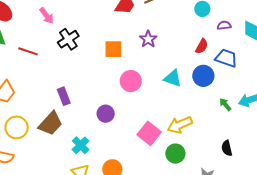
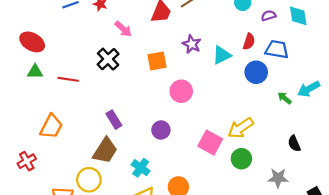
pink arrow: (47, 16) -> (123, 29), moved
cyan triangle: (173, 78) -> (222, 55), moved, turned -36
yellow circle: (17, 127) -> (89, 180), moved

